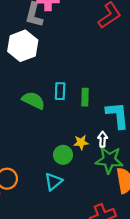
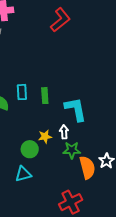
green star: (109, 160) -> (72, 150), size x0.7
cyan triangle: (53, 182) -> (23, 174), turned 30

